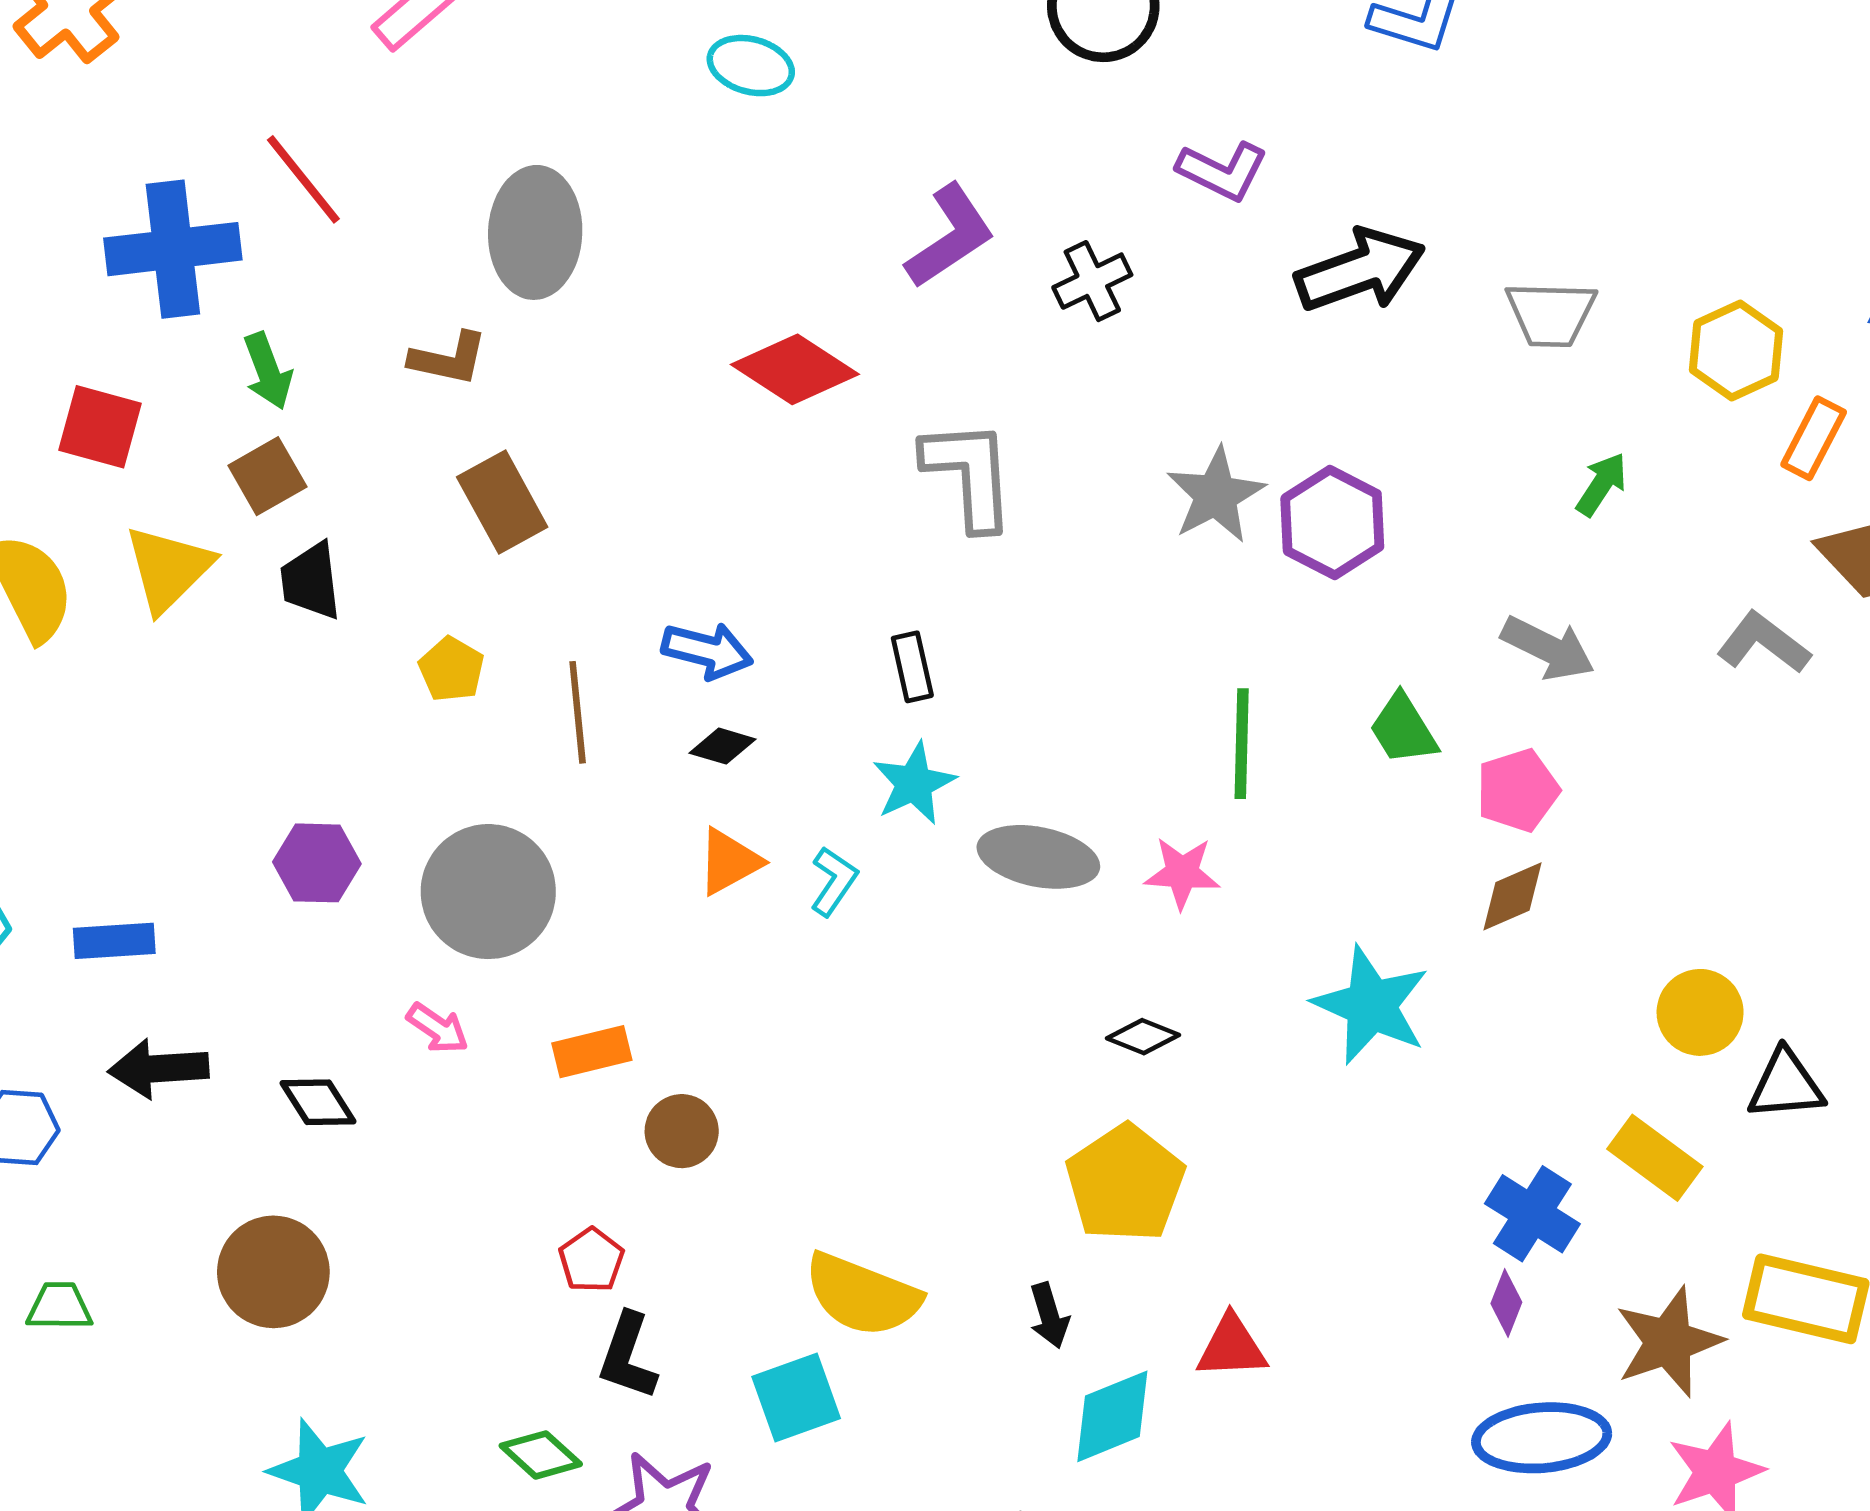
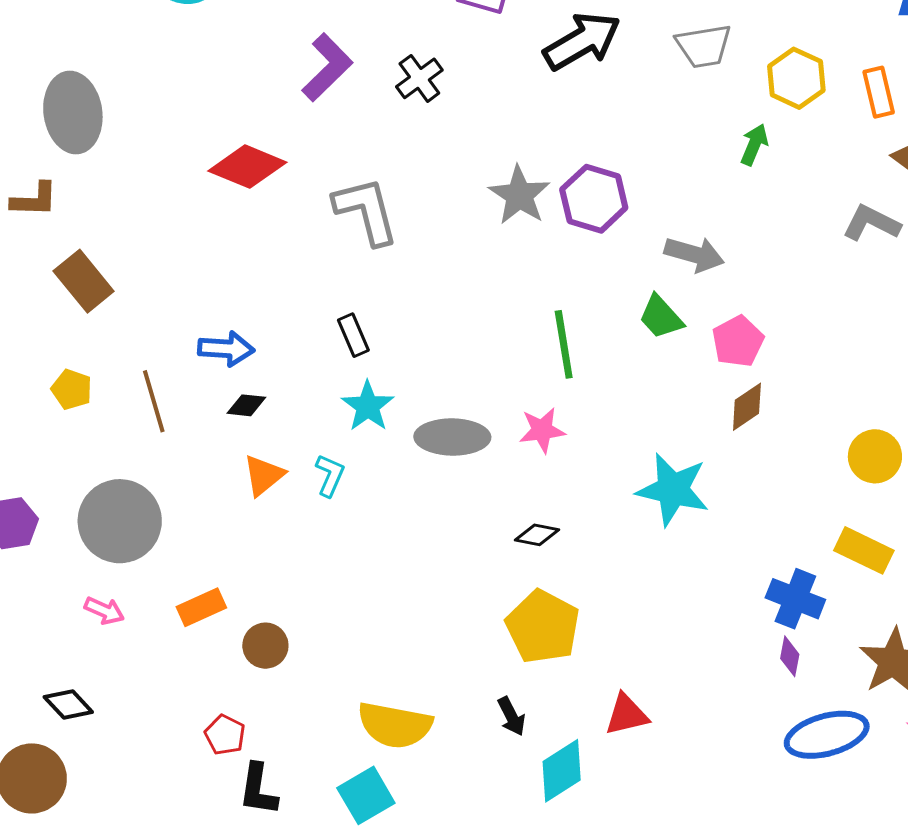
yellow hexagon: (1736, 350) -> (796, 78), moved
orange rectangle: (1814, 438) -> (879, 92), turned -30
gray arrow: (1548, 648) -> (694, 254), moved
black diamond: (318, 1102) -> (68, 705), moved

